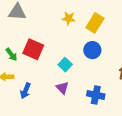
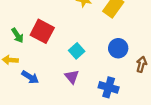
blue circle: (92, 50) -> (118, 48), moved
blue arrow: (25, 91) -> (30, 77), turned -84

